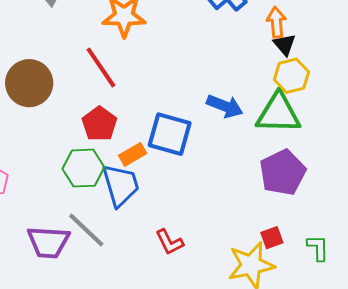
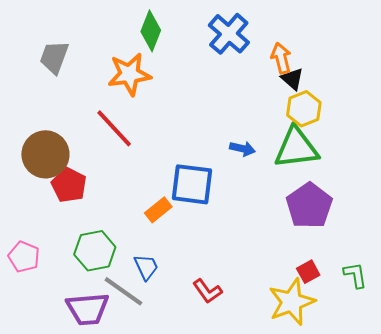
blue arrow: (225, 106) -> (242, 149), size x0.7
red pentagon: (99, 124) -> (69, 185), moved
green hexagon: (83, 168) -> (95, 251), moved
blue trapezoid: (121, 185) -> (146, 267), moved, size x0.6

